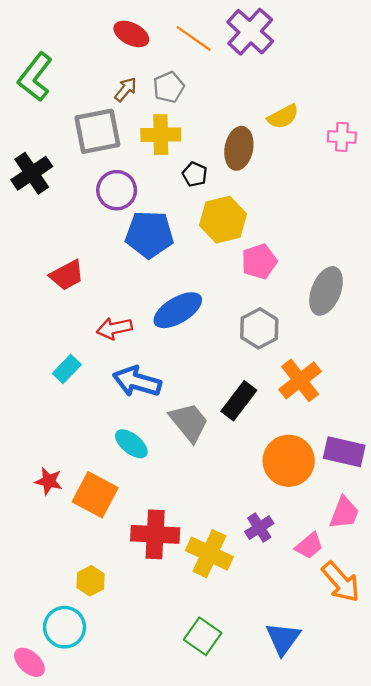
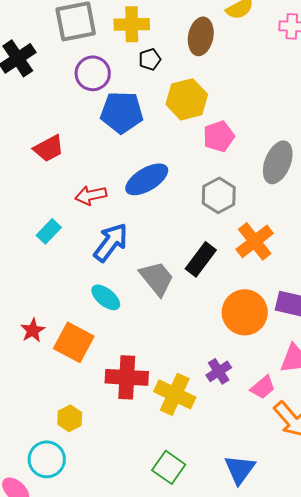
black pentagon: (195, 174) -> (150, 59), moved, turned 30
blue arrow: (137, 382) -> (111, 242), turned 111
red star: (49, 481) -> (33, 330), turned 30

